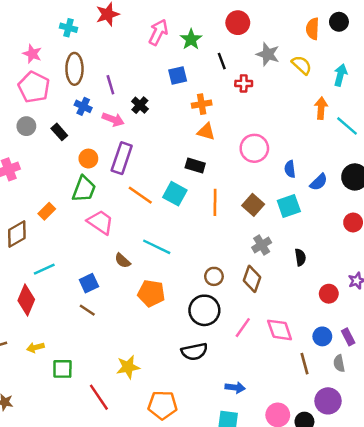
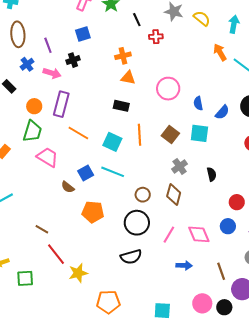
blue square: (178, 75) -> (83, 34), moved
black cross: (140, 105) -> (73, 60), turned 32
blue cross: (83, 106) -> (27, 64), turned 32
orange arrow: (321, 108) -> (220, 52), turned -30
cyan square: (175, 194) -> (112, 142), moved
cyan square: (289, 206) -> (199, 133), turned 30
cyan line: (157, 247) -> (113, 172), moved
blue square: (89, 283) -> (86, 173), moved
blue circle: (322, 336) -> (228, 226), moved
brown line: (305, 364) -> (221, 271), moved
blue arrow: (235, 388) -> (184, 265), moved
red line: (99, 397) -> (56, 254), moved

